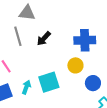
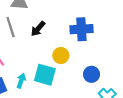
yellow circle: (75, 65) -> (61, 56), moved
cyan square: (49, 82) -> (45, 75), turned 35

